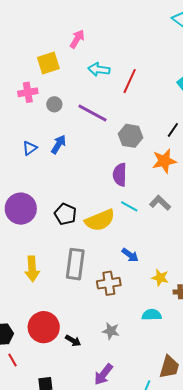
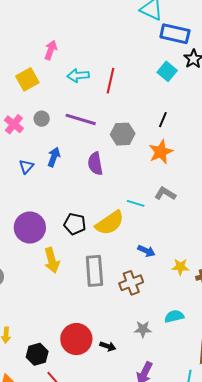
pink cross: (28, 92) -> (14, 124), moved, turned -30
purple semicircle: (120, 175) -> (95, 164), moved
yellow arrow: (32, 269) -> (52, 260), moved
cyan semicircle: (152, 315) -> (174, 316), moved

